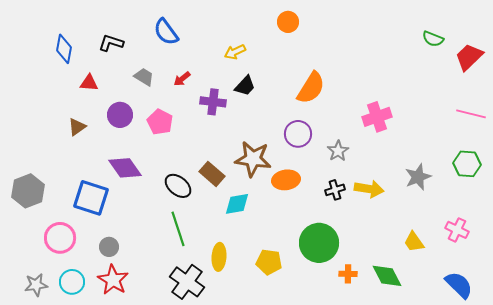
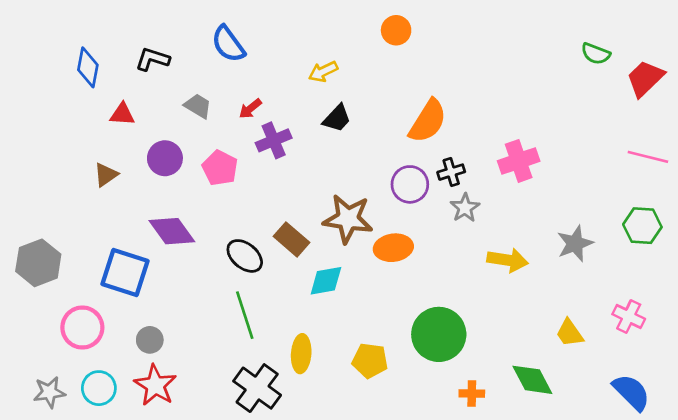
purple cross: (213, 102) -> (274, 140), moved, turned -30
black cross: (335, 190) -> (451, 172), moved
orange cross: (348, 274) -> (472, 394), moved

